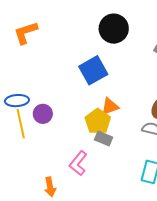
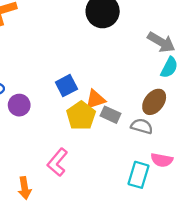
blue square: (93, 70) -> (66, 86), moved, size x0.7
gray rectangle: (104, 138) -> (111, 115), moved

